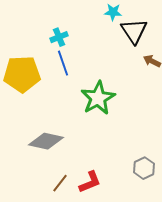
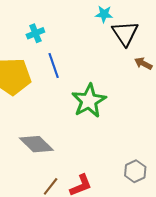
cyan cross: (59, 37) -> (35, 33), moved
gray diamond: (46, 141) -> (36, 144), turned 32

